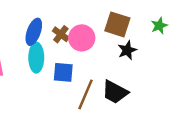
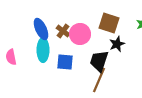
blue ellipse: (34, 32) -> (41, 29), turned -45
black trapezoid: (115, 92) -> (99, 61), moved, turned 80
brown line: (85, 94) -> (99, 80), moved

